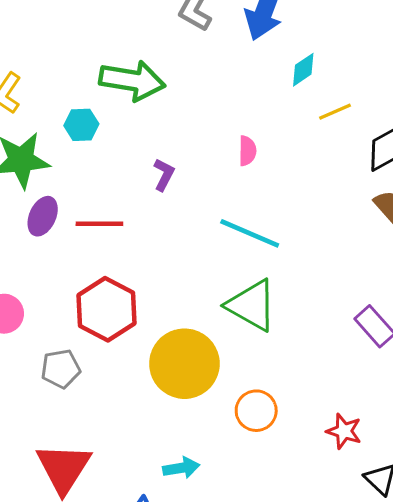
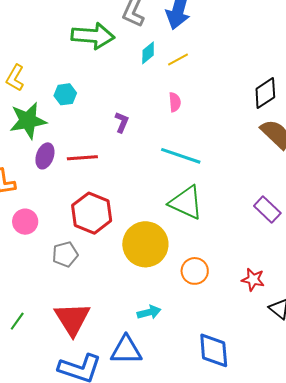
cyan diamond: (303, 70) -> (148, 53), moved
green arrow: (132, 81) -> (93, 36), moved
yellow line: (335, 112) -> (178, 60), moved

